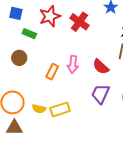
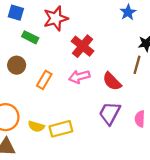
red cross: (79, 22) -> (83, 46), moved
pink arrow: (73, 64) -> (79, 77), turned 66
orange rectangle: (52, 72) -> (44, 80), moved

